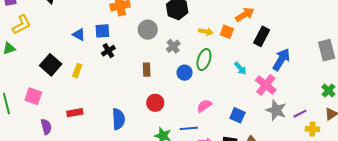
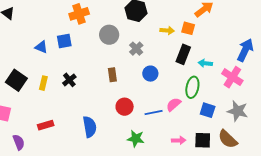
black rectangle: (262, 36) -> (183, 54), moved
black cross: (108, 51) -> (69, 80), moved
green ellipse: (204, 60) -> (192, 87), moved
cyan arrow: (240, 68) -> (205, 63), turned 144
gray star: (276, 110) -> (238, 111), moved
blue line: (189, 128) -> (154, 112), moved

